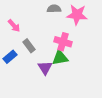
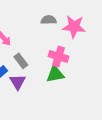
purple triangle: (45, 68) -> (18, 82), moved

